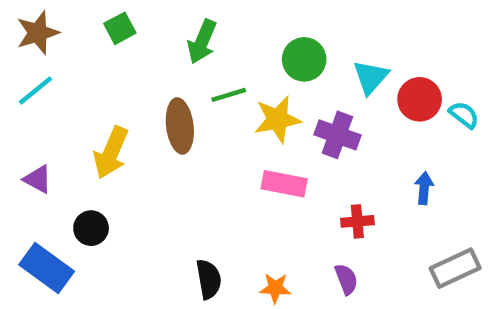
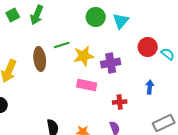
green arrow: (202, 42) -> (37, 15), moved
green circle: (304, 59) -> (96, 17), moved
cyan triangle: (371, 77) -> (121, 21), moved
purple cross: (337, 135) -> (111, 63), turned -30

